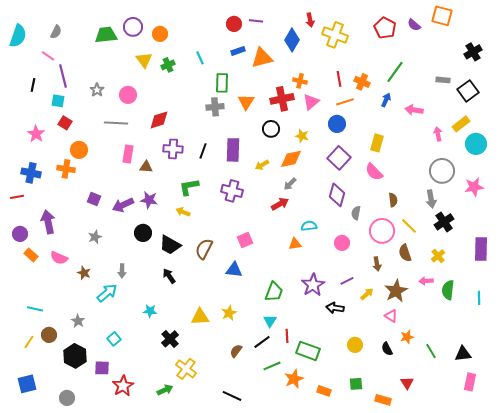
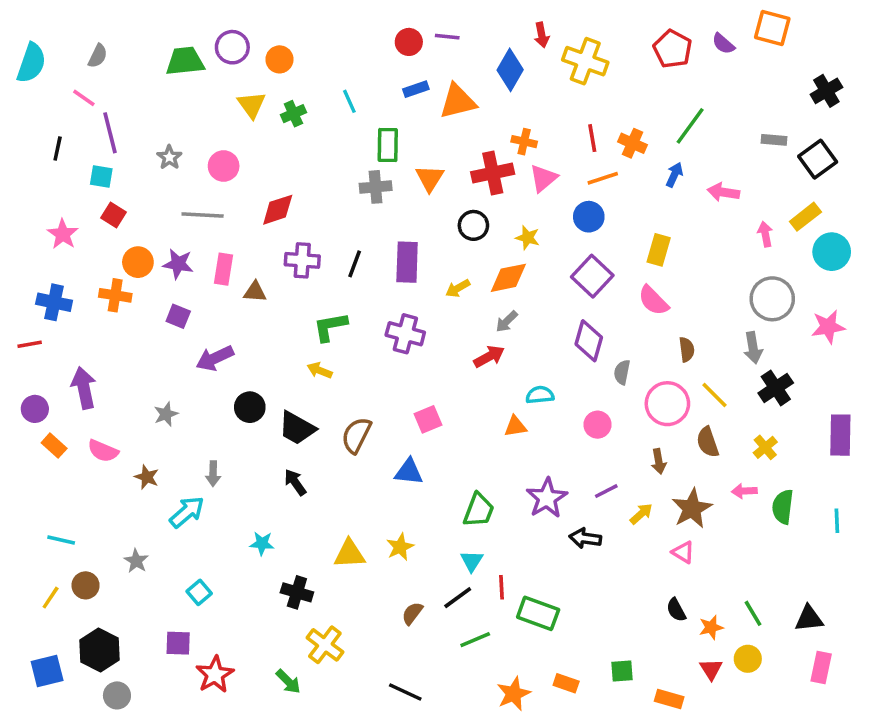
purple square: (94, 199) -> (178, 316), moved
purple star: (149, 200) -> (178, 264), moved
orange star: (407, 337) -> (711, 627), moved
black cross: (170, 339) -> (297, 592), turned -30
yellow circle: (355, 345) -> (748, 659), moved
black hexagon: (75, 356) -> (99, 650), moved
orange star: (294, 379) -> (514, 694), moved
green arrow: (165, 390) -> (288, 681), turned 70

